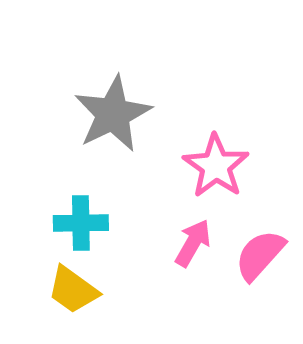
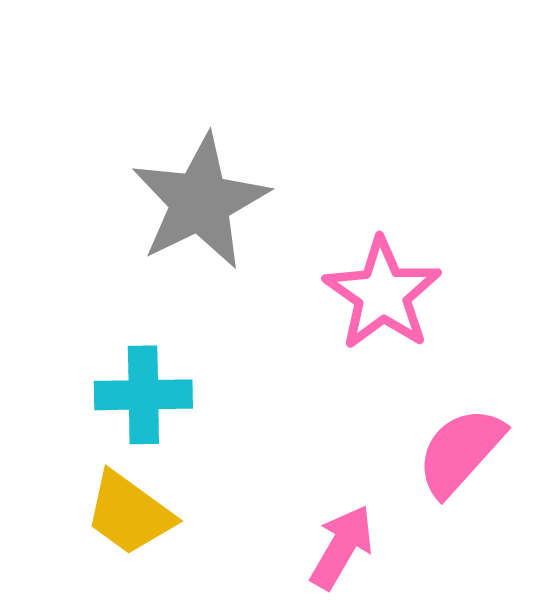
pink arrow: (193, 243) -> (342, 547), moved

